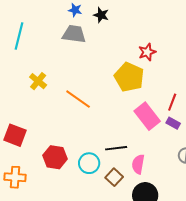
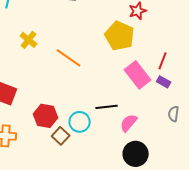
pink semicircle: (138, 164) -> (129, 123), turned 30
brown square: (114, 177) -> (61, 136), moved

